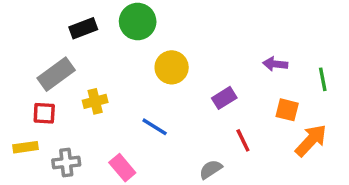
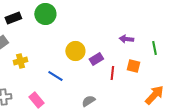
yellow circle: (172, 67) -> (75, 51), moved
red line: (243, 140) -> (112, 73), moved, turned 32
orange arrow: (311, 140) -> (154, 95), moved

